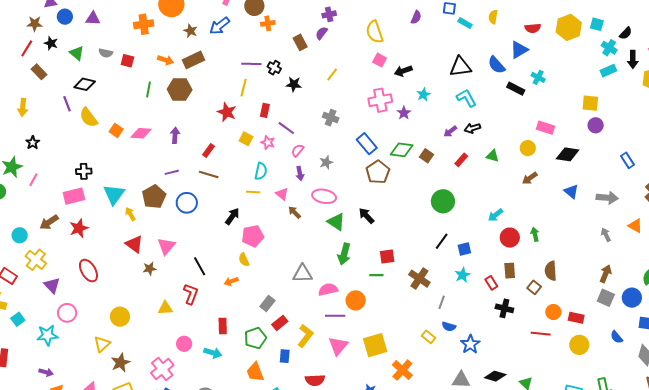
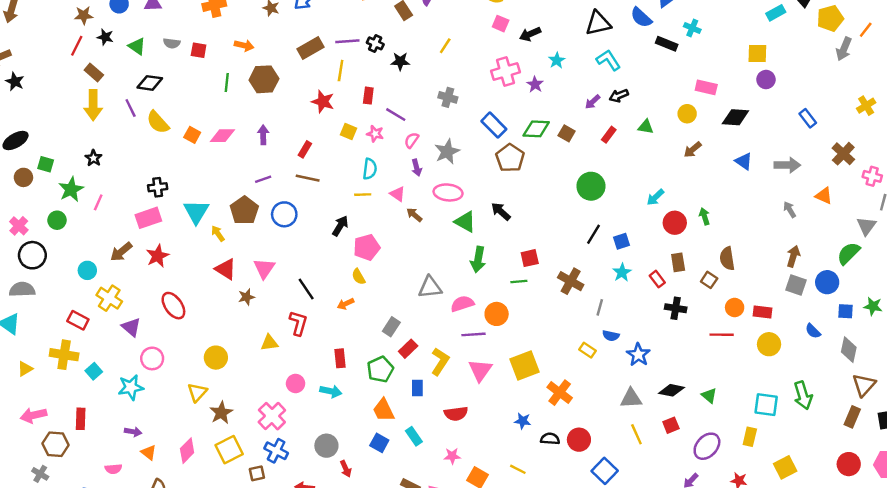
brown rectangle: (194, 60) -> (310, 48), moved
yellow arrow: (23, 107) -> (93, 105), moved, size x1.4
gray star: (326, 162) -> (447, 152), size x1.5

